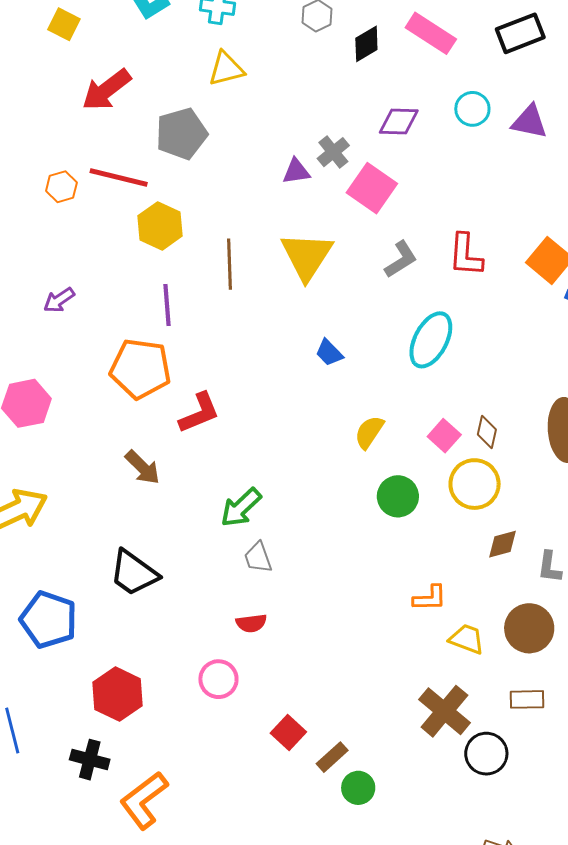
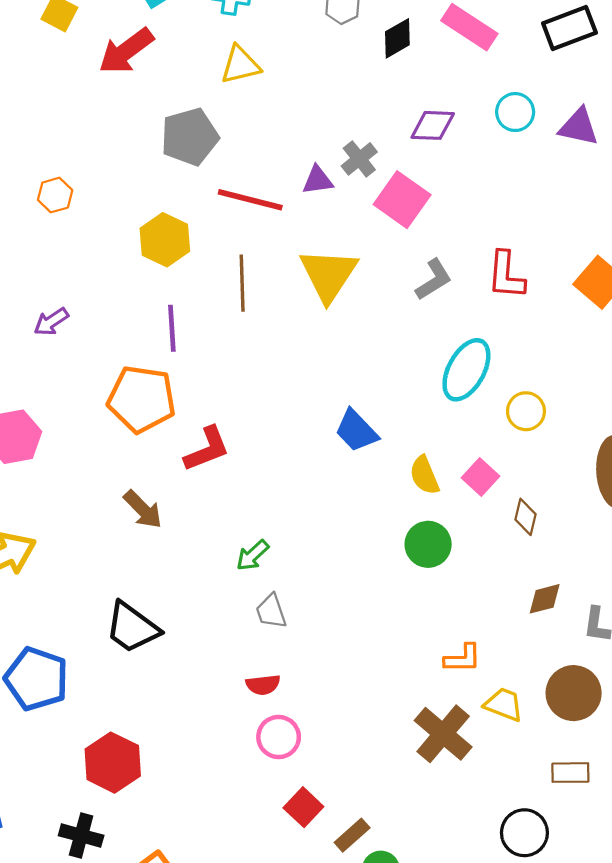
red arrow: (106, 90) -> (126, 51), moved
red line: (119, 177) -> (250, 200), moved
blue trapezoid: (329, 353) -> (356, 431), moved, size x1.4
yellow semicircle: (369, 432) -> (424, 475), moved, turned -57
brown diamond: (487, 432) -> (526, 517), moved
yellow circle: (475, 484) -> (526, 411), moved, size x0.7
green arrow: (241, 508) -> (253, 555), size x0.7
pink circle: (218, 679) -> (279, 737), moved
brown cross: (444, 711) -> (443, 734), moved

